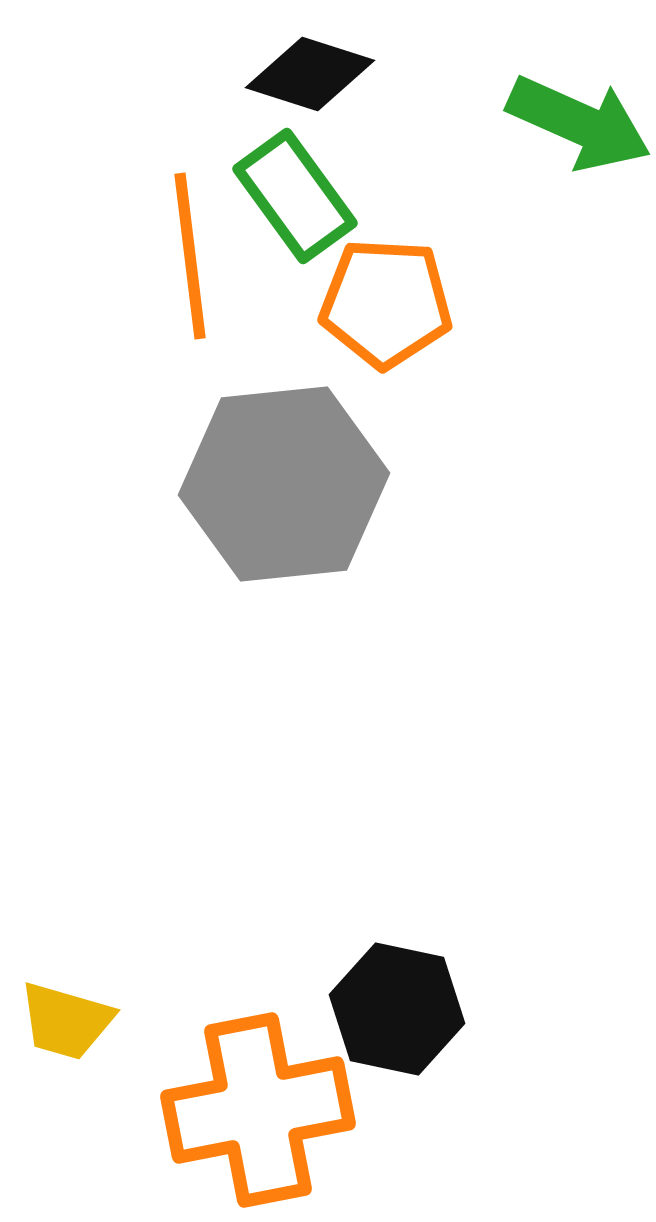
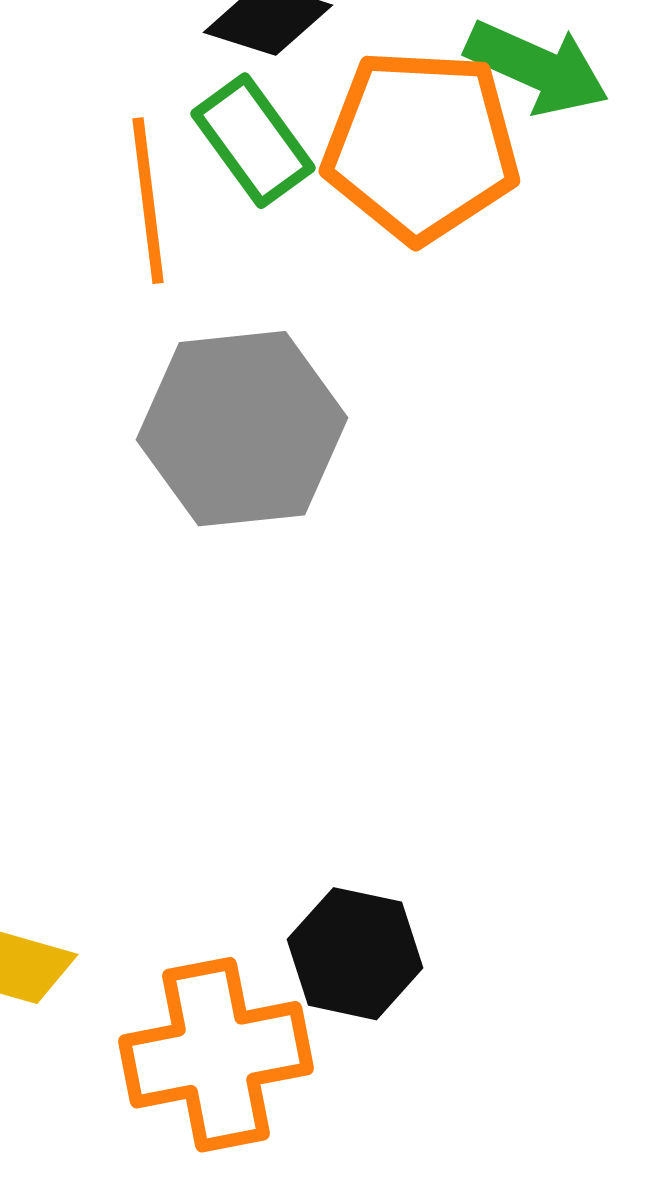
orange pentagon: (386, 303) -> (421, 146), moved, size x1.5

